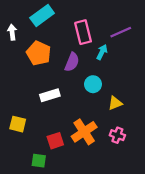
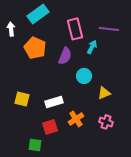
purple line: (121, 32) -> (109, 29), turned 30
white rectangle: (50, 95) -> (54, 102), moved
yellow square: (18, 124) -> (22, 99), moved
orange cross: (84, 132) -> (76, 119), size x0.7

